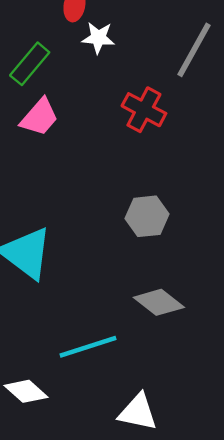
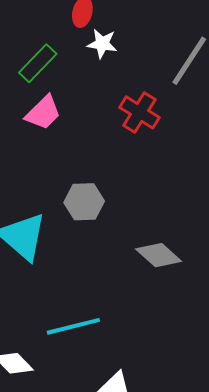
gray hexagon: (147, 216) -> (84, 202), moved
gray diamond: (159, 302) -> (159, 255), moved

